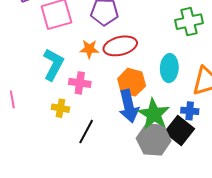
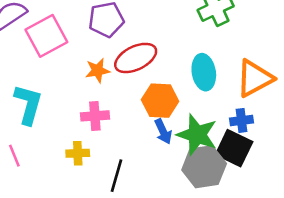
cyan L-shape: (53, 64) -> (28, 104), moved
blue arrow: (129, 106) -> (163, 131), size x0.6

